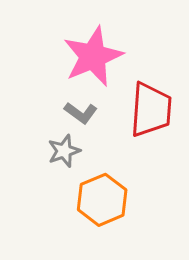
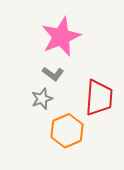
red trapezoid: (151, 110) -> (99, 98), moved

